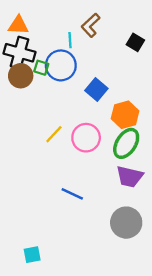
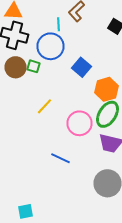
green square: (41, 68) -> (34, 66), moved
brown circle: (21, 76) -> (16, 67), moved
pink circle: (86, 138) -> (80, 123), moved

